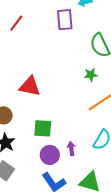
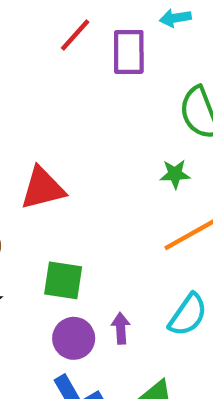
red line: (16, 23) -> (75, 35), moved
red triangle: (30, 86) -> (43, 188), turned -30

